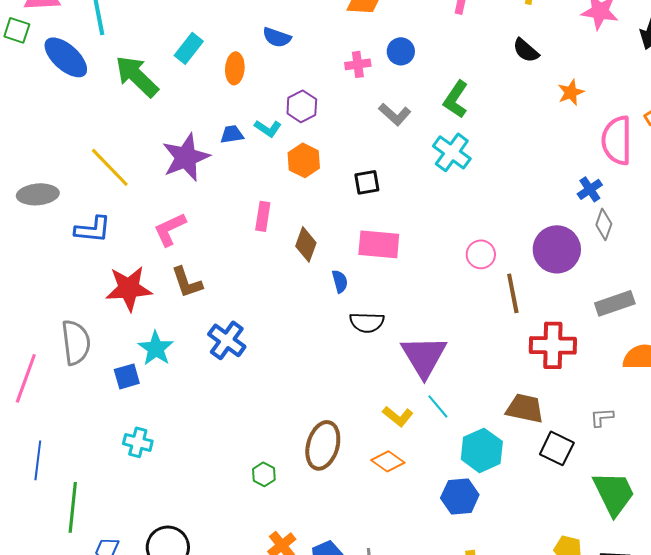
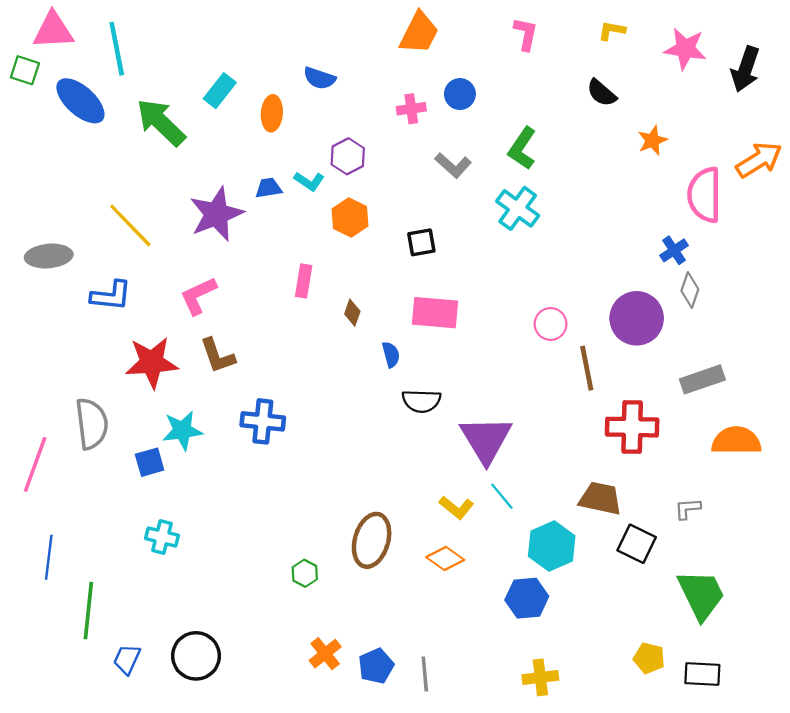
brown diamond: (306, 244) -> (352, 313), size x0.7
blue cross: (227, 340) -> (263, 421), turned -30
cyan star: (156, 348) -> (182, 430), turned 30

